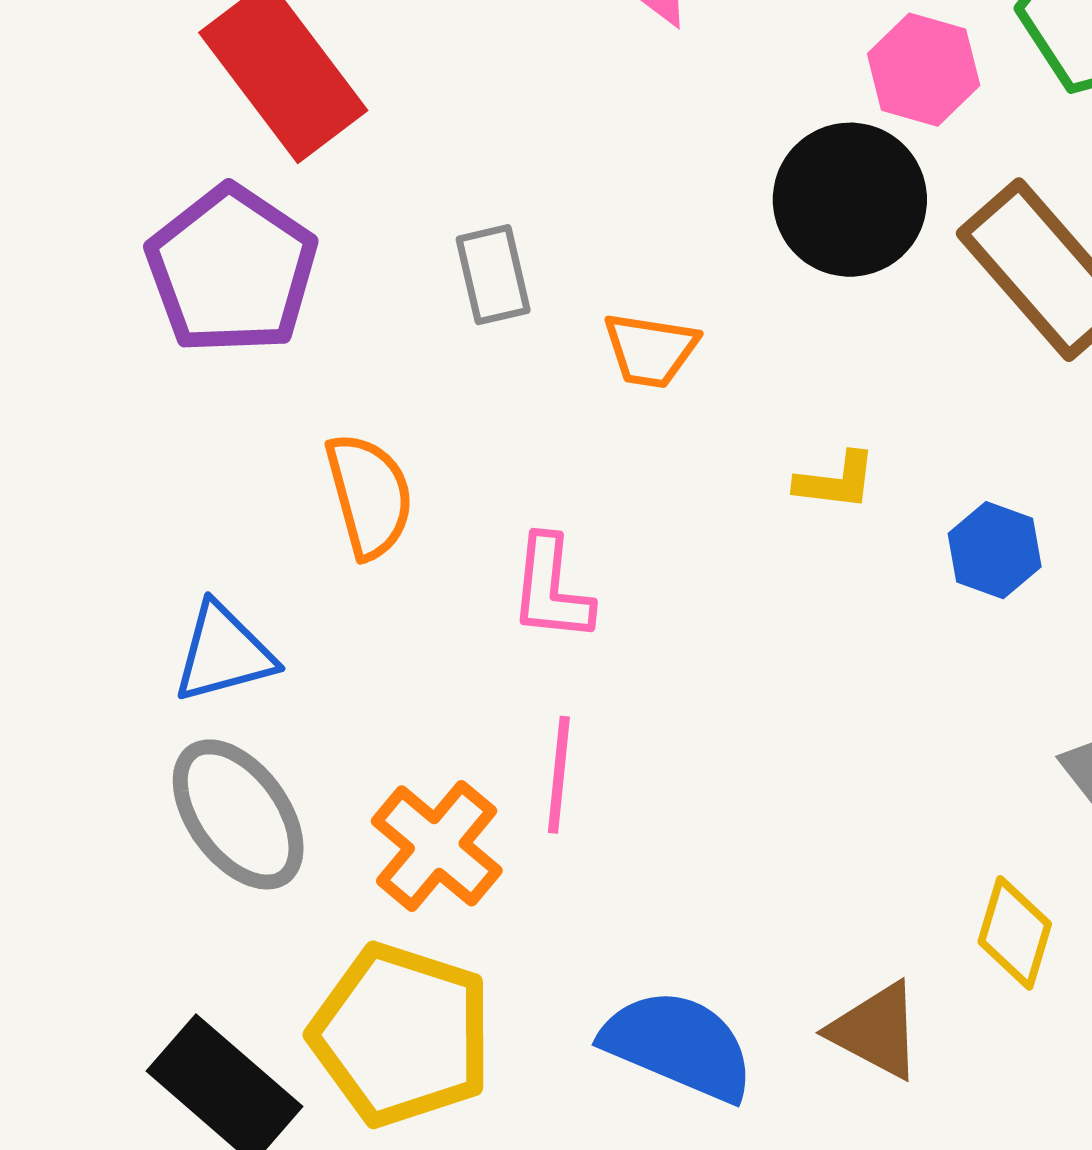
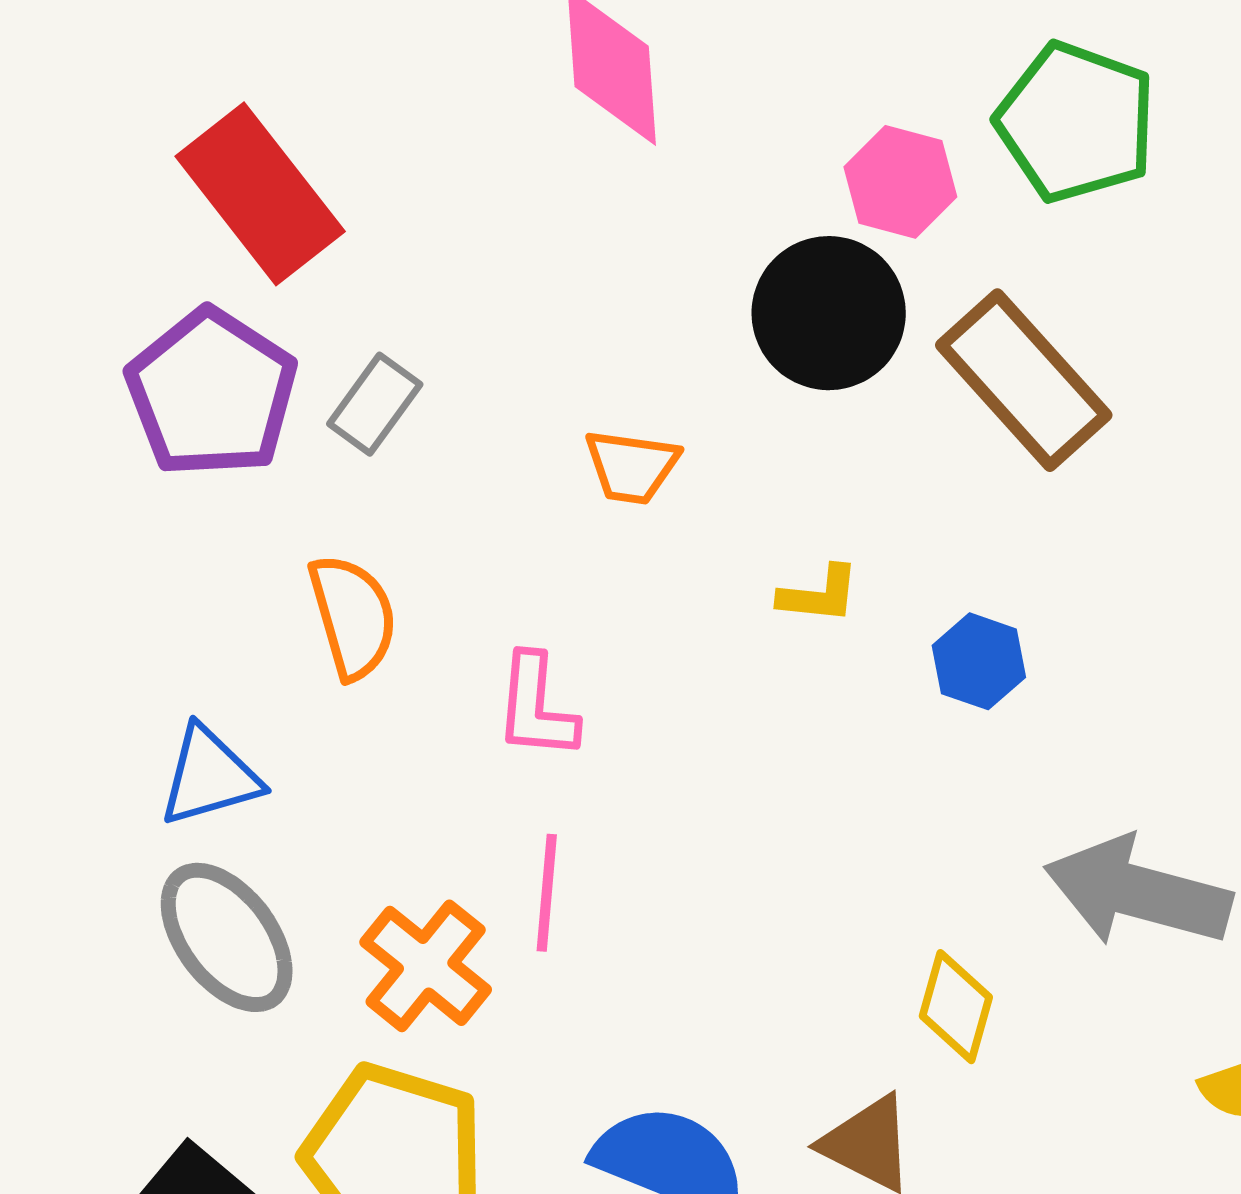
gray rectangle: (493, 275) -> (375, 404), moved, turned 50
yellow diamond: (1015, 933) -> (956, 1007), moved

